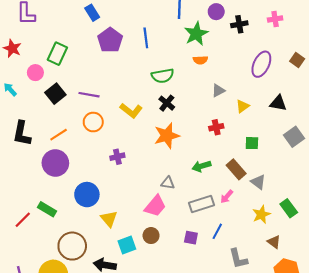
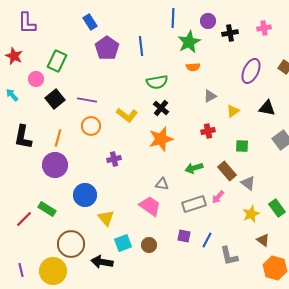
orange line: (59, 135) -> (58, 138), turned -42
pink trapezoid: (155, 206) -> (150, 206), turned -95
blue line: (217, 231) -> (207, 240), moved
brown circle: (151, 236) -> (149, 245), moved

